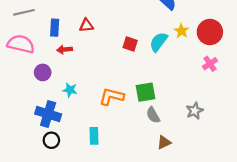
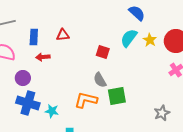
cyan semicircle: (159, 42) -> (129, 38), moved
cyan star: (70, 90) -> (52, 111), moved
blue cross: (48, 114) -> (28, 103), moved
gray semicircle: (153, 115) -> (100, 80), moved

